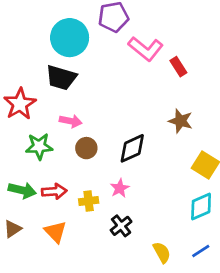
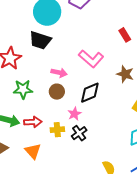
pink L-shape: (146, 49) -> (91, 59), moved
pink arrow: (71, 121) -> (59, 73), moved
pink star: (120, 188) -> (74, 114), moved
black cross: (121, 226) -> (79, 133), moved

